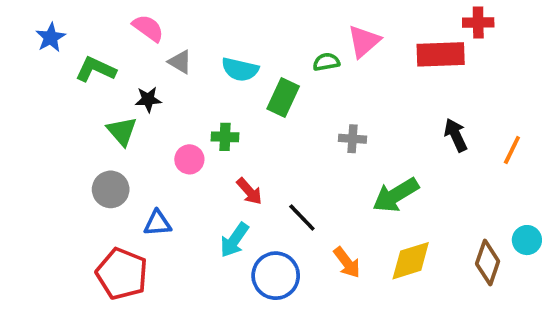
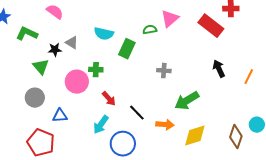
red rectangle: (441, 54) -> (211, 26), turned 40
gray triangle: (180, 62) -> (72, 43), moved
pink circle: (189, 159) -> (77, 82), size x1.5
orange arrow: (347, 263) -> (165, 125), moved, turned -48

